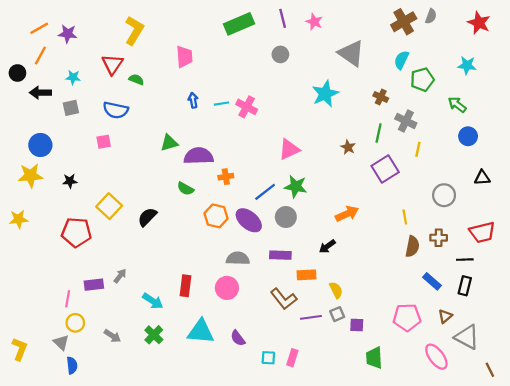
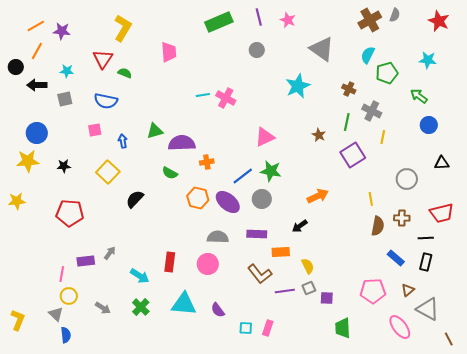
blue arrow: (193, 100) -> (123, 141), moved
yellow square: (109, 206) -> (108, 172), moved

